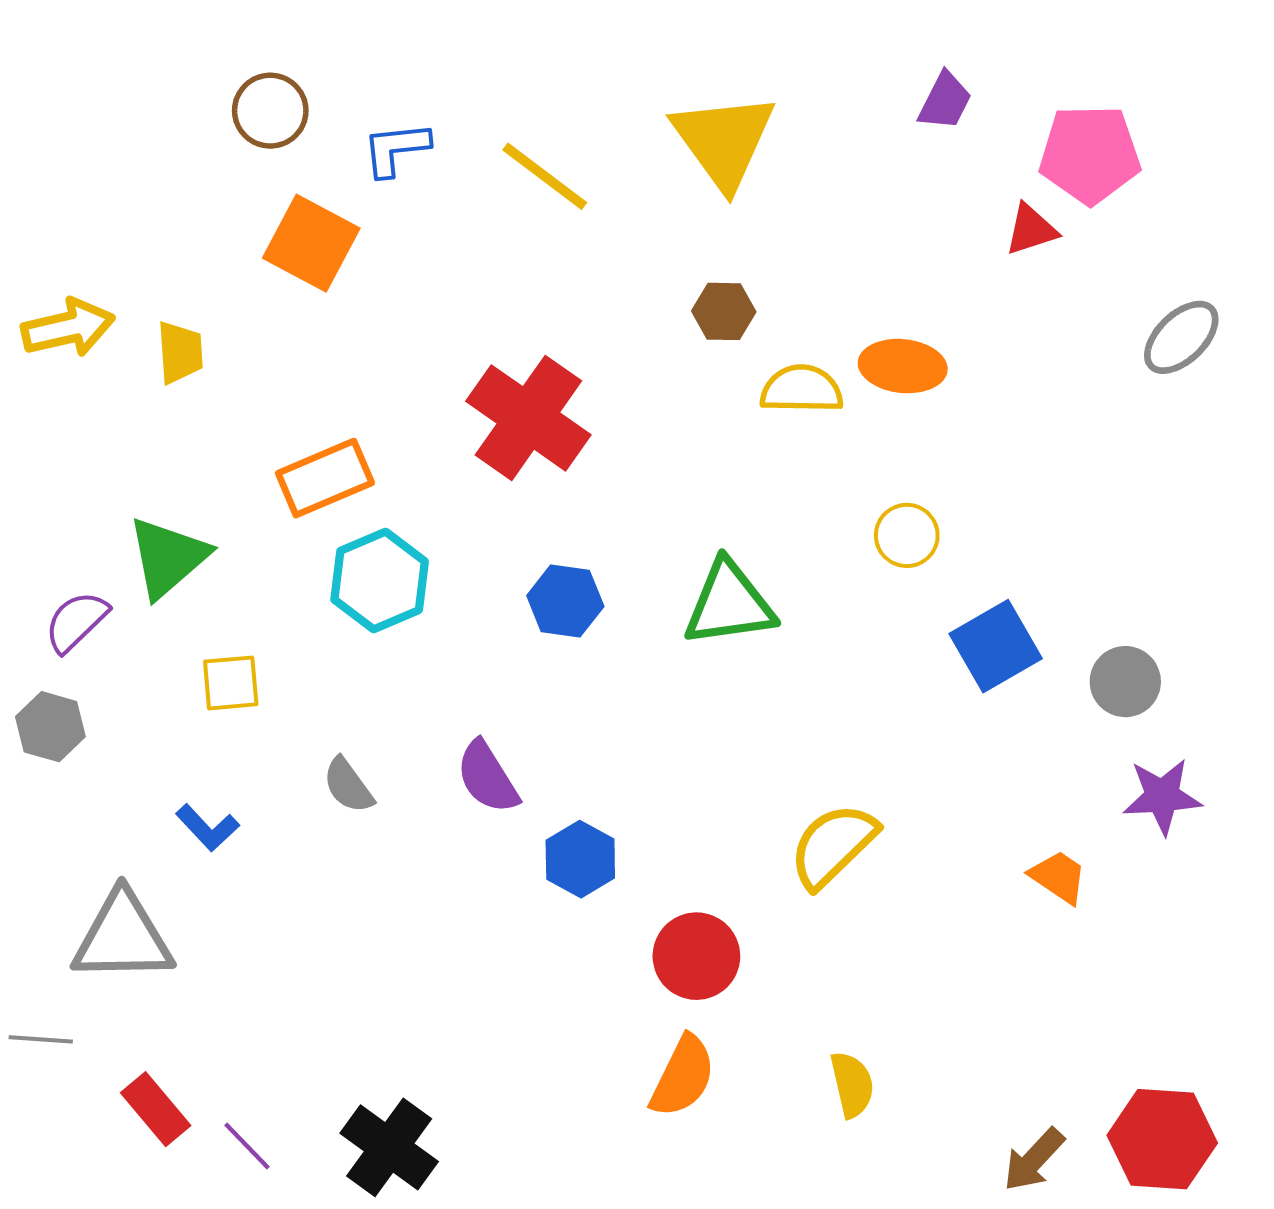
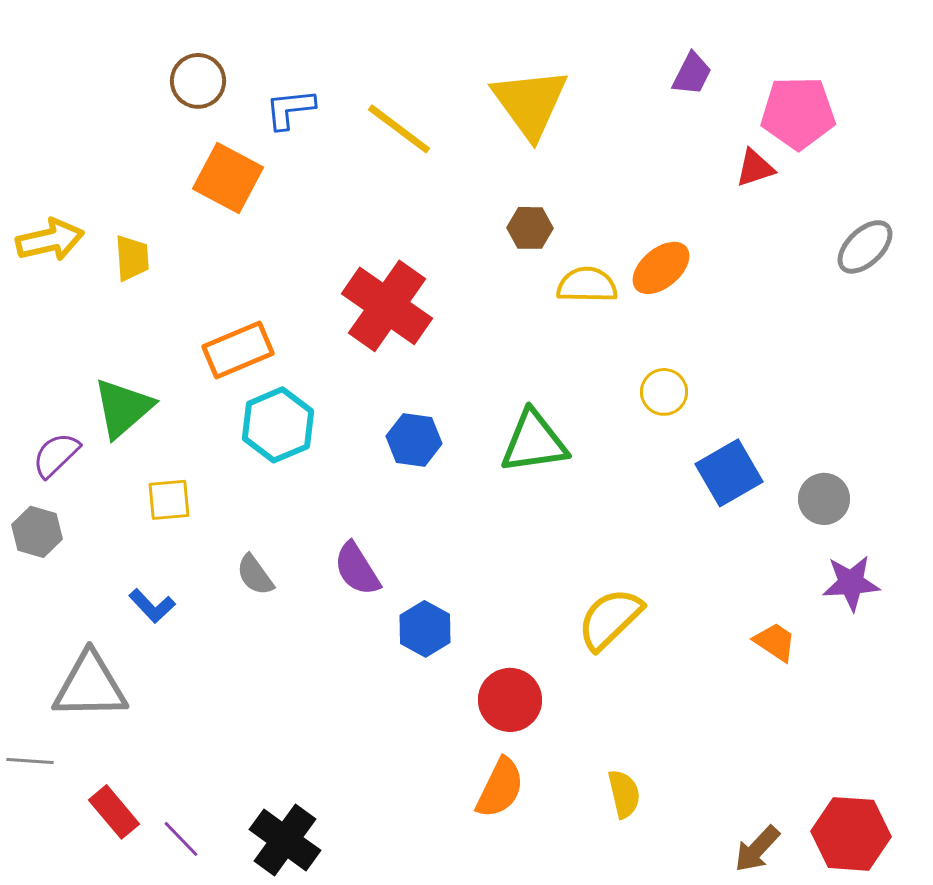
orange ellipse: (903, 366) -> (661, 268), turned -46

